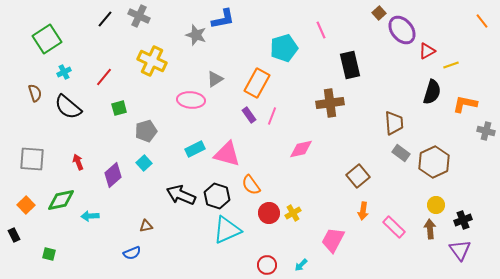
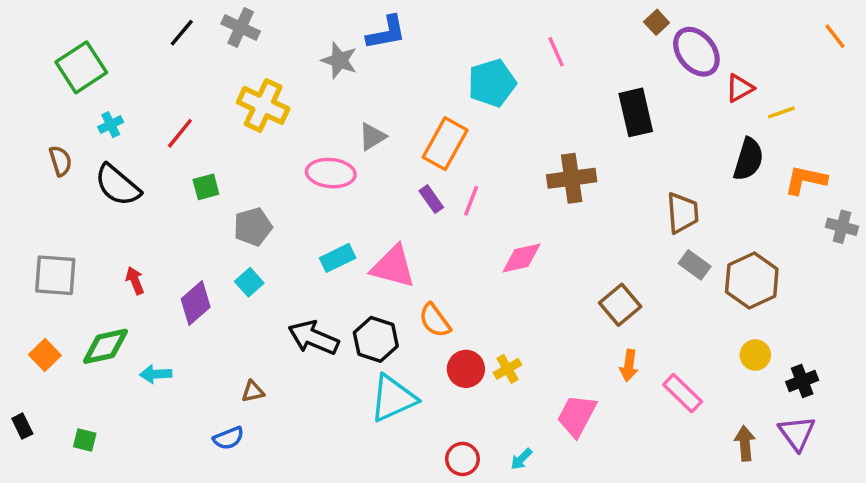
black rectangle: (350, 65) -> (636, 112), moved
brown arrow: (430, 229) -> (745, 443), moved
black rectangle: (14, 235) -> (22, 426), moved

